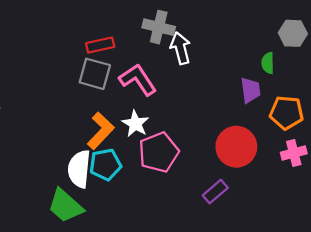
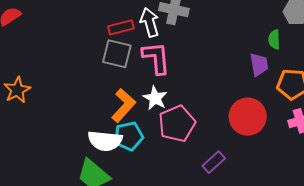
white arrow: (180, 48) -> (150, 22), moved
pink L-shape: (138, 80) -> (156, 58), turned 30
white semicircle: (79, 169) -> (105, 141), turned -88
purple rectangle: (215, 192) -> (214, 162), moved

